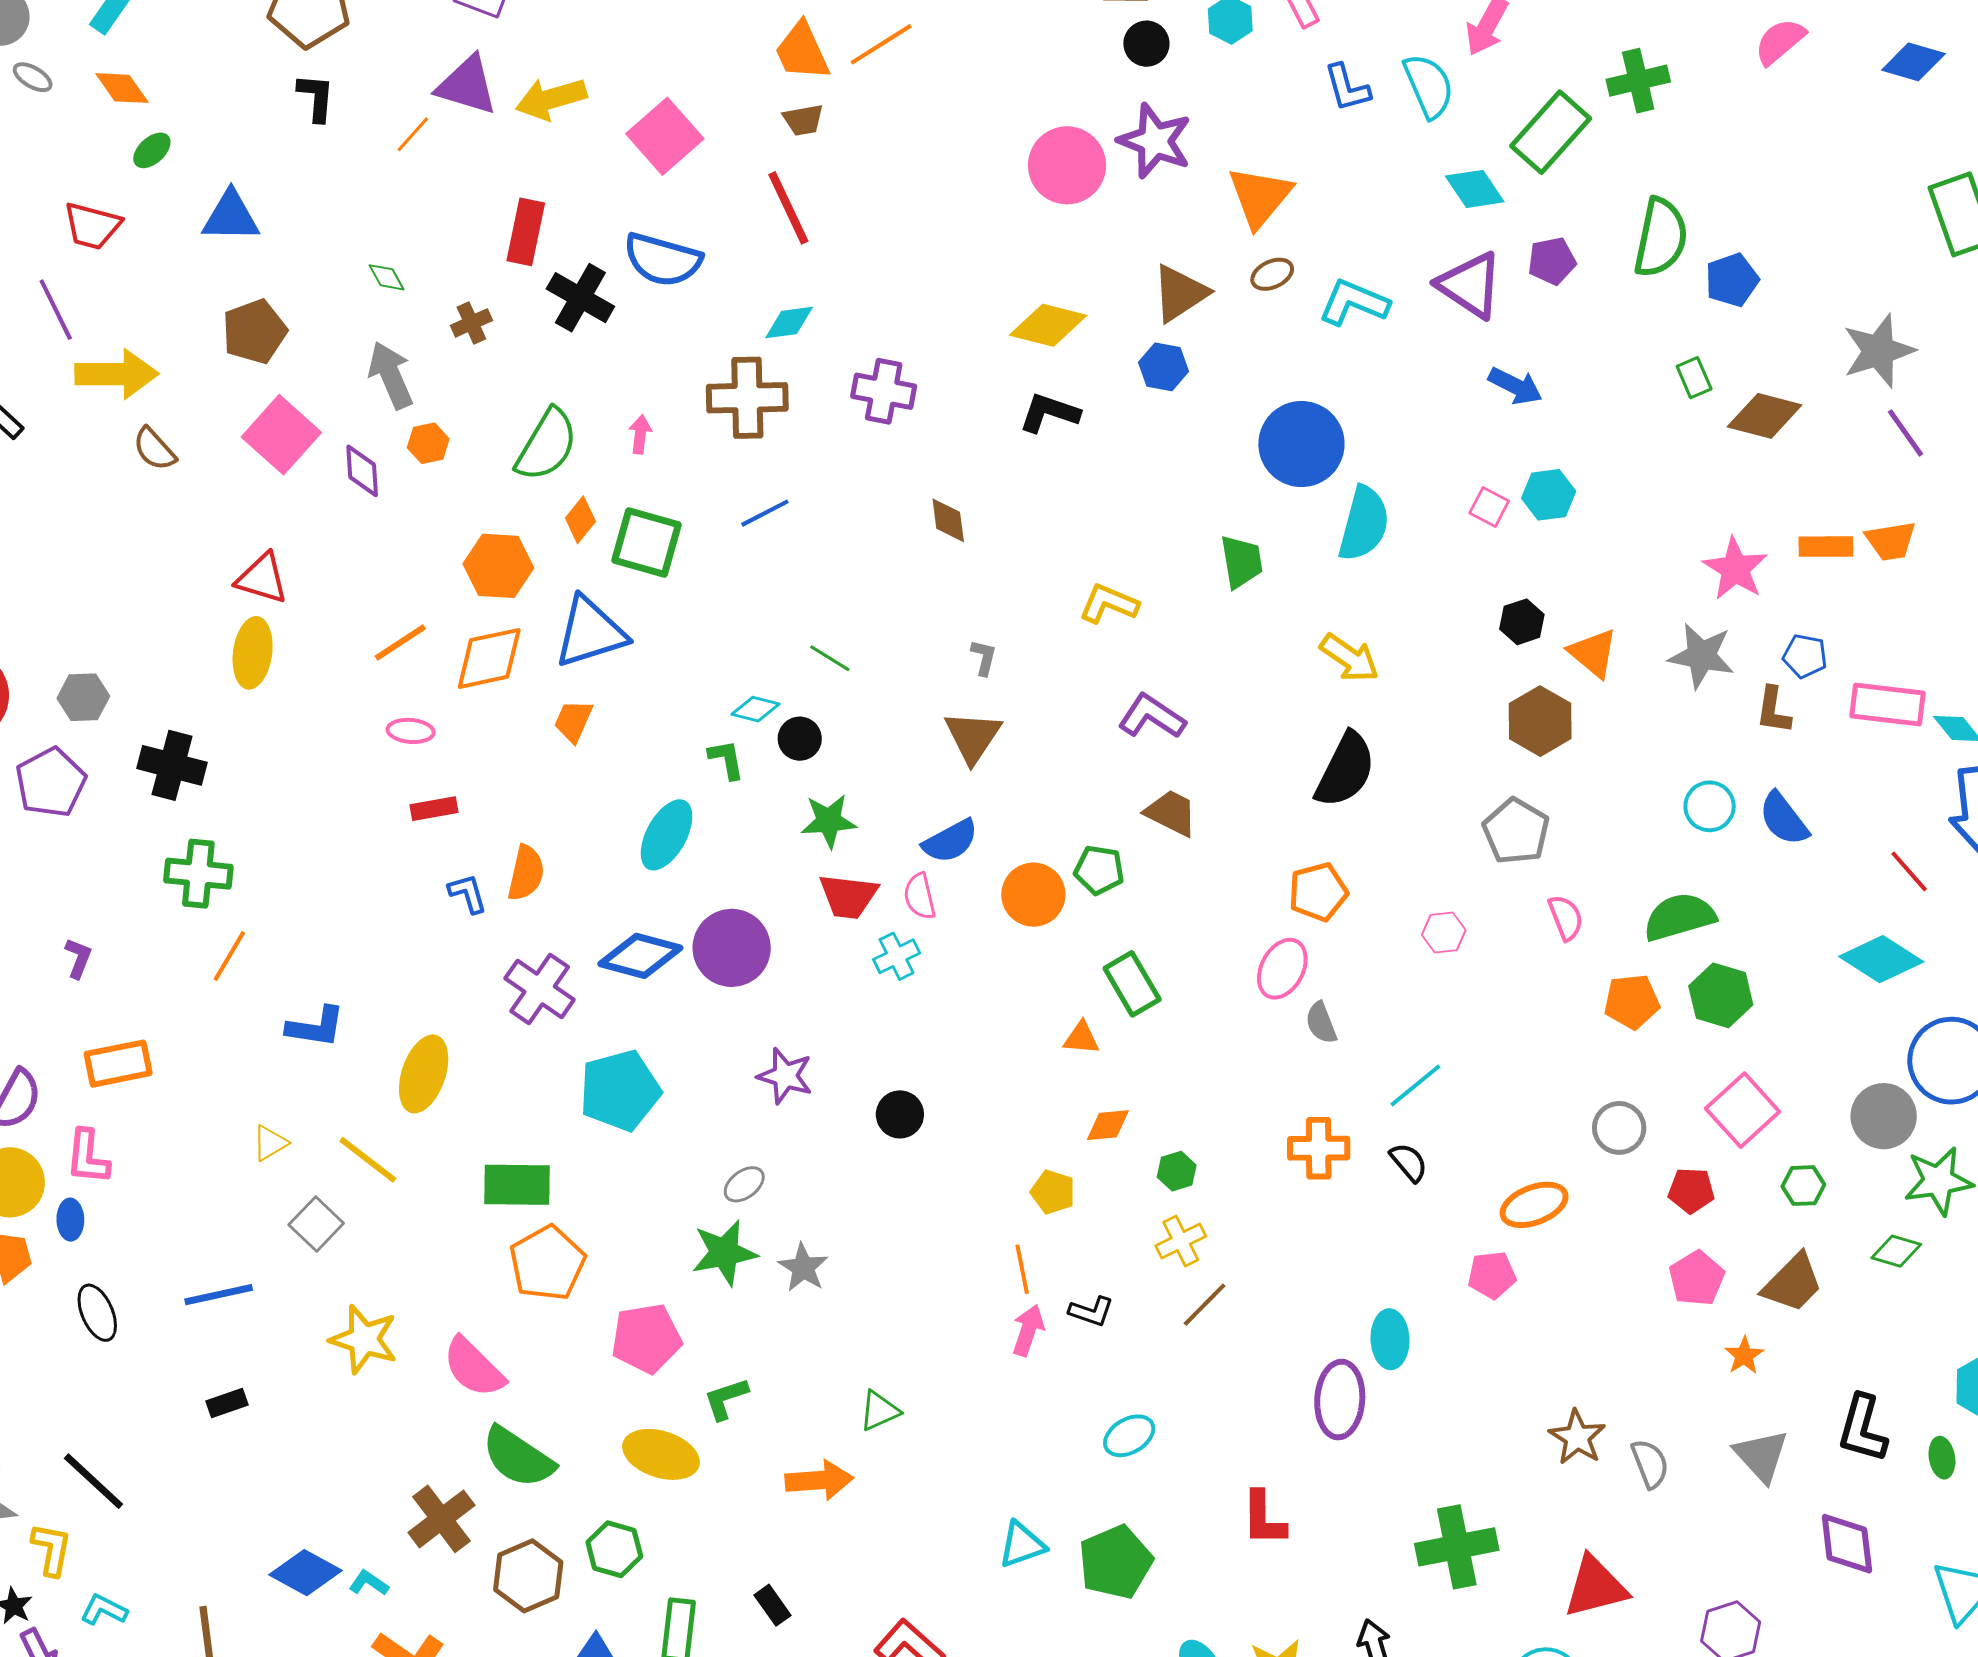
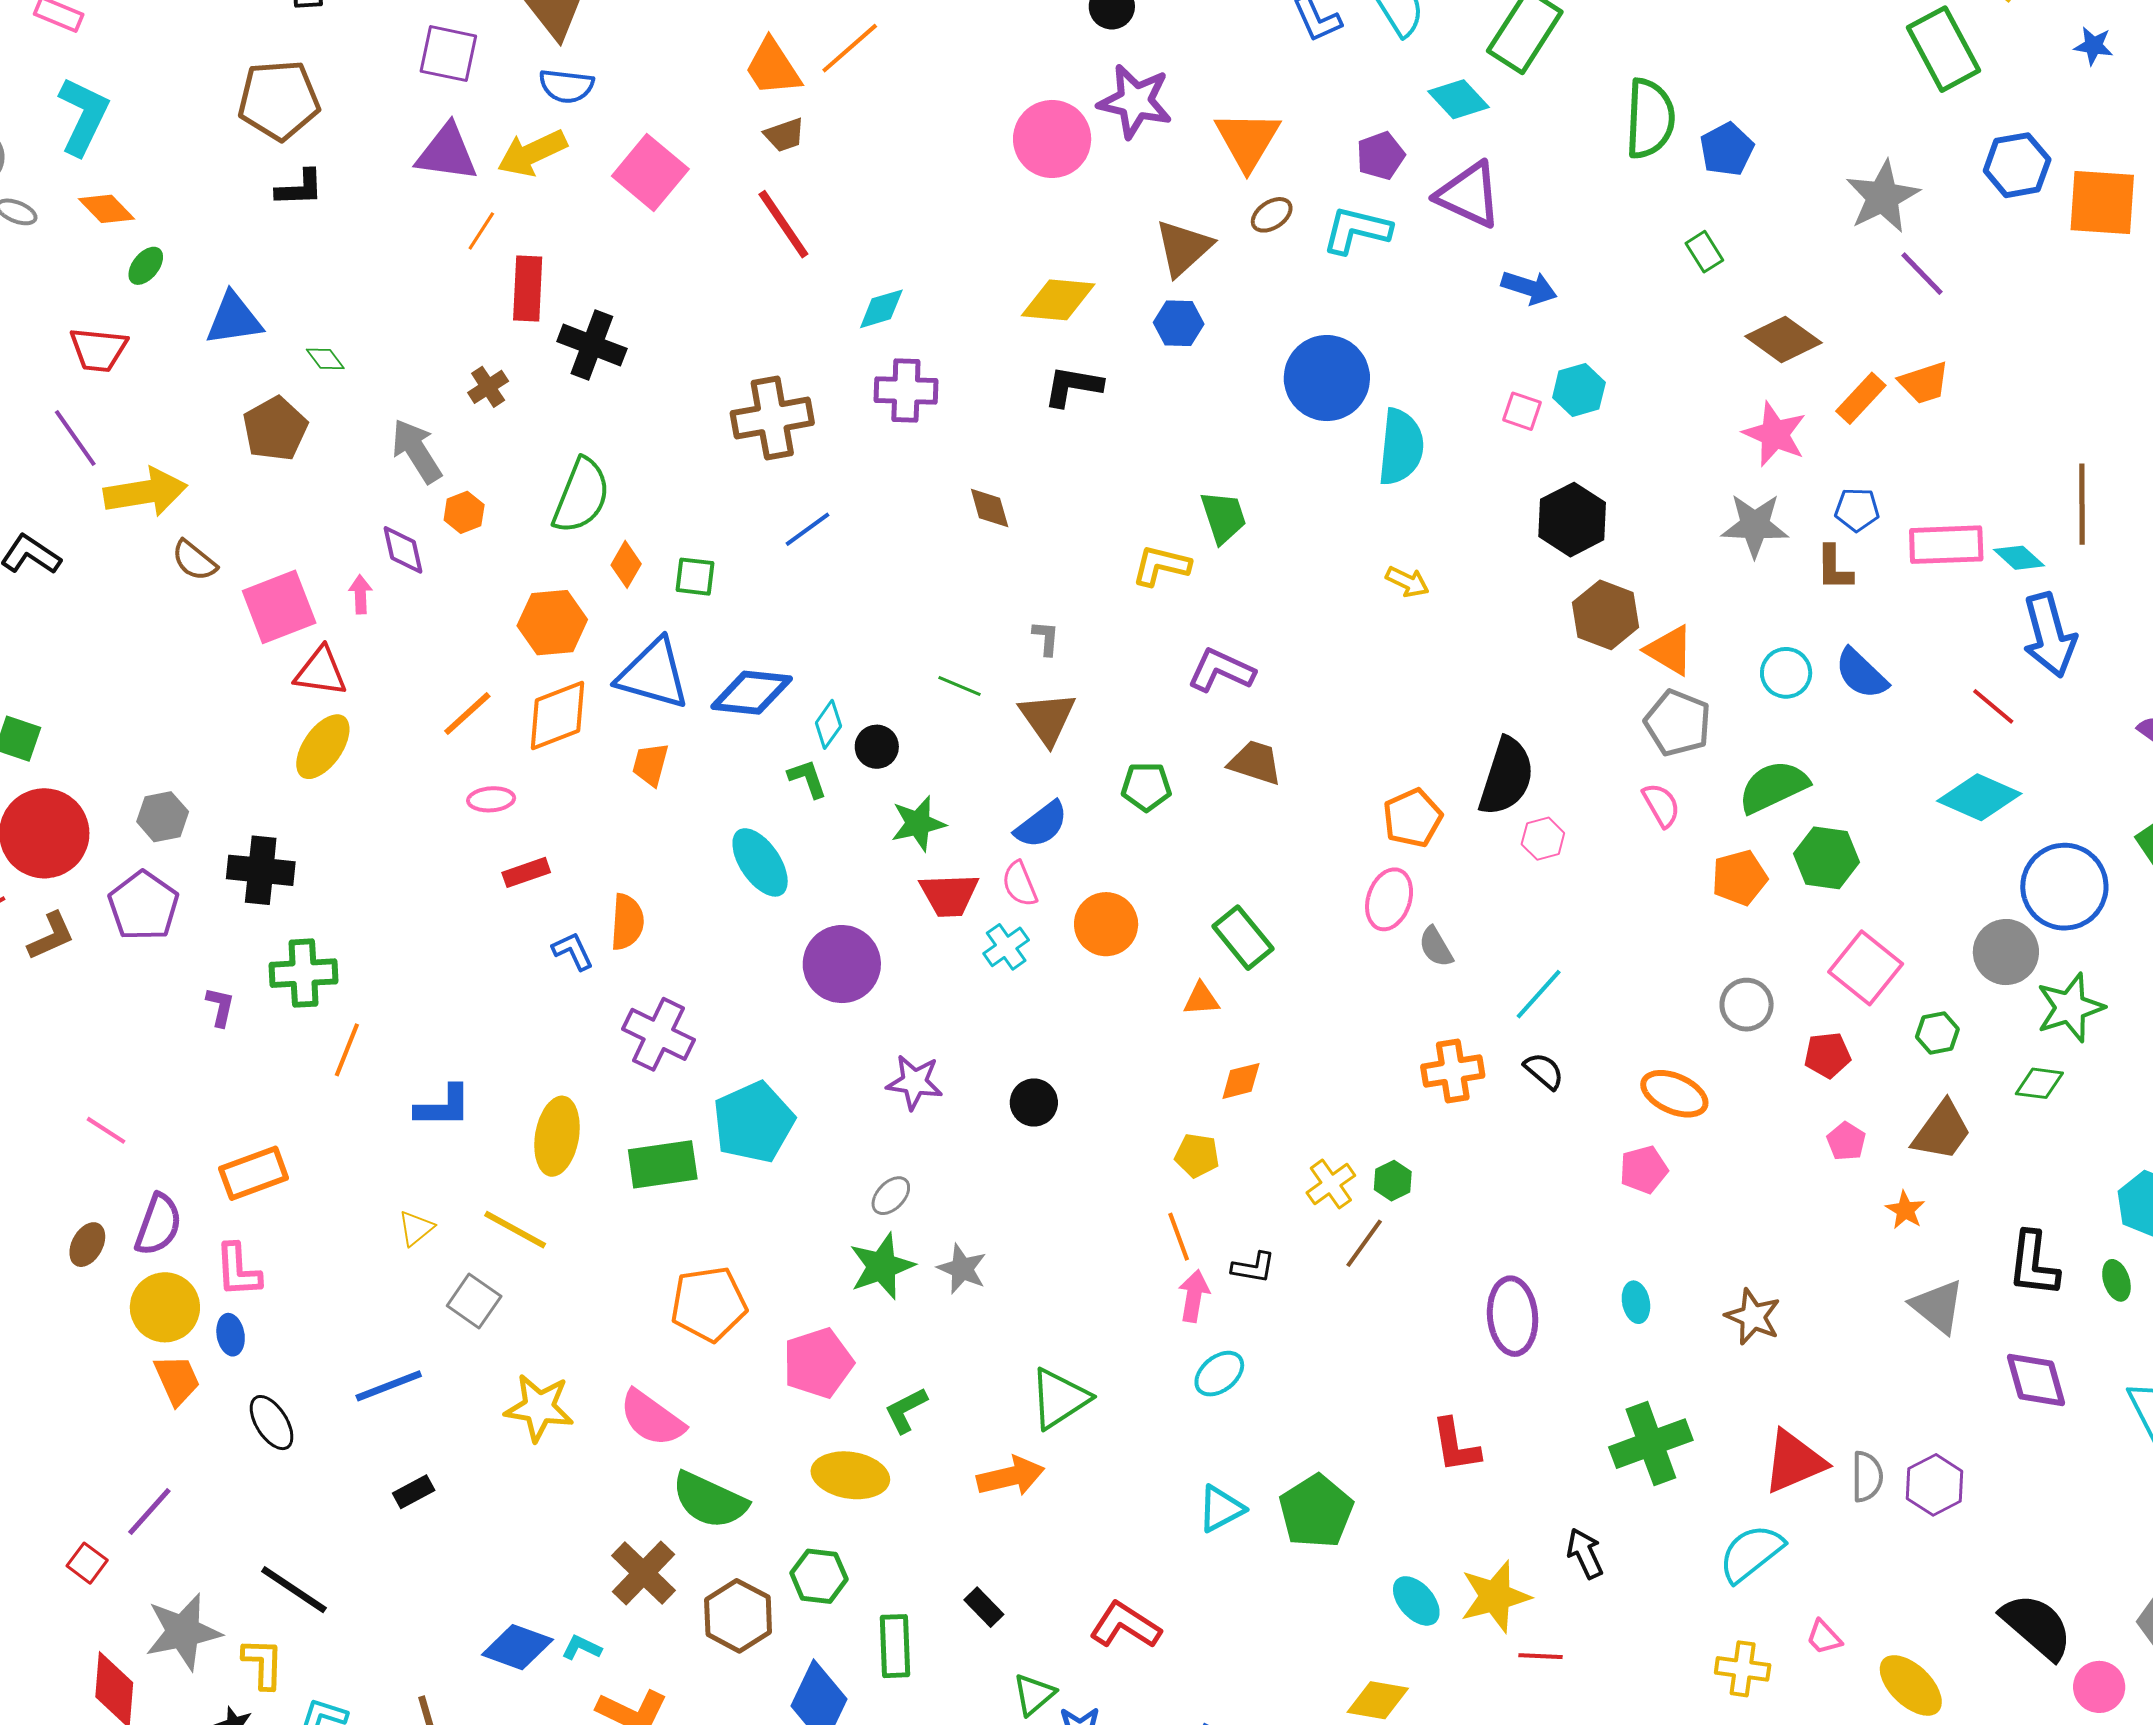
black L-shape: (316, 97) -> (300, 188), turned 92
orange line: (413, 134) -> (481, 231), moved
blue semicircle: (663, 260) -> (566, 86), moved, size x0.7
purple pentagon: (1552, 261) -> (1381, 156), moved
green diamond: (387, 277) -> (325, 359), moved
cyan diamond: (789, 323) -> (881, 309), moved
brown diamond: (1765, 416) -> (1783, 339), moved, turned 30
pink arrow: (640, 434) -> (360, 594), moved
pink square: (281, 435) -> (279, 607), moved, turned 36
green square: (646, 542) -> (695, 577), size x0.6
orange rectangle: (1826, 547) -> (1861, 398), turned -38
green trapezoid: (1242, 562) -> (1223, 517), moved
black hexagon: (1522, 622) -> (1572, 520), size x1.6
blue triangle: (590, 632) -> (653, 674), turned 42
yellow ellipse: (253, 653) -> (323, 747), turned 36
orange triangle: (1593, 653) -> (1670, 650), moved
green line: (830, 658) -> (959, 686), moved
yellow arrow: (1349, 658) -> (1407, 582), size x0.7
cyan diamond: (755, 709) -> (828, 724), turned -60
black semicircle: (1345, 770) -> (1506, 777), moved
gray pentagon: (1516, 831) -> (1678, 723), moved
cyan ellipse: (667, 835) -> (760, 862), turned -54
green pentagon: (1099, 870) -> (1146, 787), moved
orange circle: (1033, 895) -> (1106, 924), moved
blue diamond: (640, 956) -> (752, 693), moved
purple L-shape: (78, 958) -> (220, 1007), moved
green hexagon: (1177, 1171) -> (1393, 1181), moved
green rectangle: (517, 1185) -> (663, 1164), moved
orange ellipse: (1534, 1205) -> (1674, 1094), turned 54
orange pentagon: (547, 1263) -> (709, 1304), turned 30
pink pentagon: (1697, 1278) -> (1846, 1141), size x0.7
cyan ellipse: (1390, 1339) -> (1636, 1302), moved, size x0.7
green triangle: (879, 1411) -> (1059, 1399), size x1.5
cyan ellipse: (1129, 1436) -> (1219, 1374), moved
gray semicircle: (1650, 1464) -> (1867, 1477), moved, turned 30

